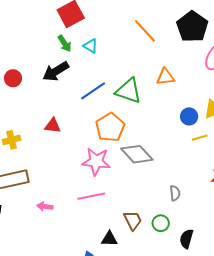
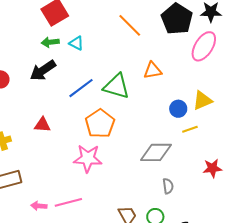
green arrow: (65, 43) -> (50, 42), turned 120
gray diamond: (137, 154) -> (156, 152), moved, turned -44
pink line: (91, 196) -> (68, 202), moved

